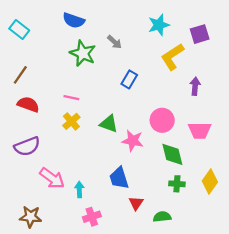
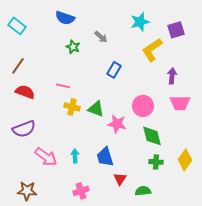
green star: (83, 53) -> (73, 47), size x0.6
yellow cross: (71, 121) -> (72, 107), moved, turned -35
pink trapezoid: (200, 130) -> (180, 103), moved
cyan arrow: (79, 189) -> (75, 156), moved

